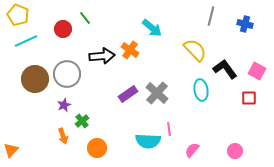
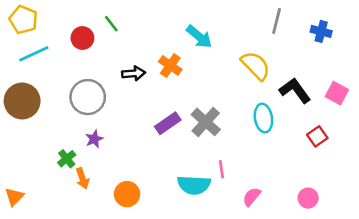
black arrow: (102, 56) -> (134, 73), size x0.7
brown circle: (35, 79) -> (22, 101), moved
red square: (249, 98) -> (317, 136), moved, turned -35
purple star: (64, 105) -> (94, 139), moved
green cross: (82, 121) -> (67, 159), moved

